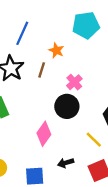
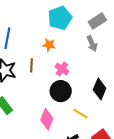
orange star: (56, 50) -> (49, 45), moved
yellow line: (94, 140) -> (80, 114), moved

